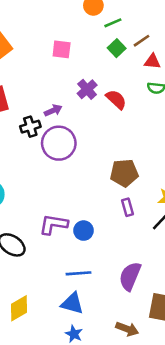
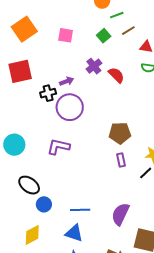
brown line: (141, 41) -> (128, 31), moved
green square: (117, 48) -> (104, 36), moved
pink square: (62, 49) -> (66, 35), moved
purple L-shape: (53, 224) -> (58, 147), moved
blue circle: (84, 231) -> (44, 204), moved

